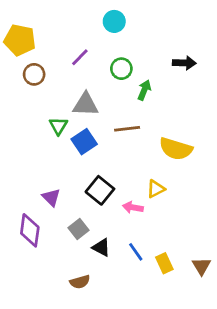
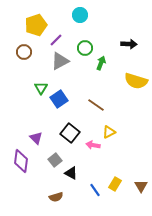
yellow pentagon: (20, 40) -> (36, 25), moved, turned -30
gray triangle: (86, 104) -> (60, 61), moved, turned -30
brown line: (127, 129) -> (96, 105), moved, turned 42
yellow semicircle: (176, 149) -> (136, 81), moved
blue line: (136, 252) -> (95, 190), moved
yellow rectangle: (164, 263) -> (115, 184), turned 56

